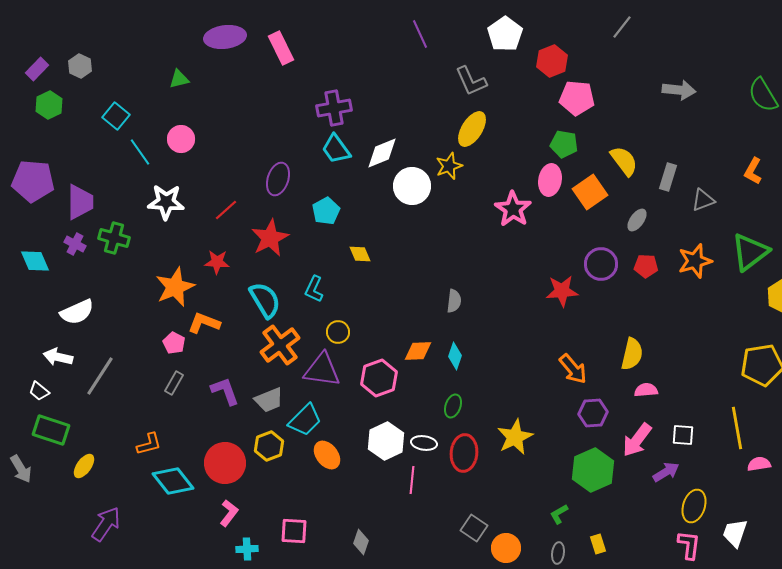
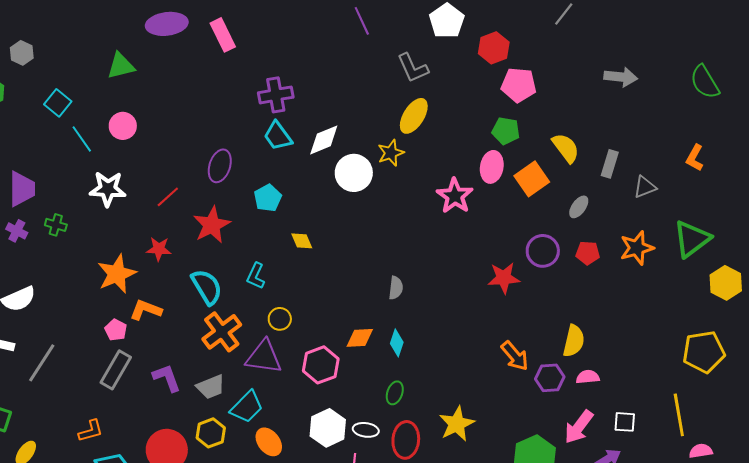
green triangle: (179, 79) -> (121, 66), size x1.4
green cross: (114, 238) -> (56, 225), size x0.7
gray rectangle: (174, 383) -> (116, 370), size x1.6
purple hexagon: (593, 413) -> (550, 378), moved

